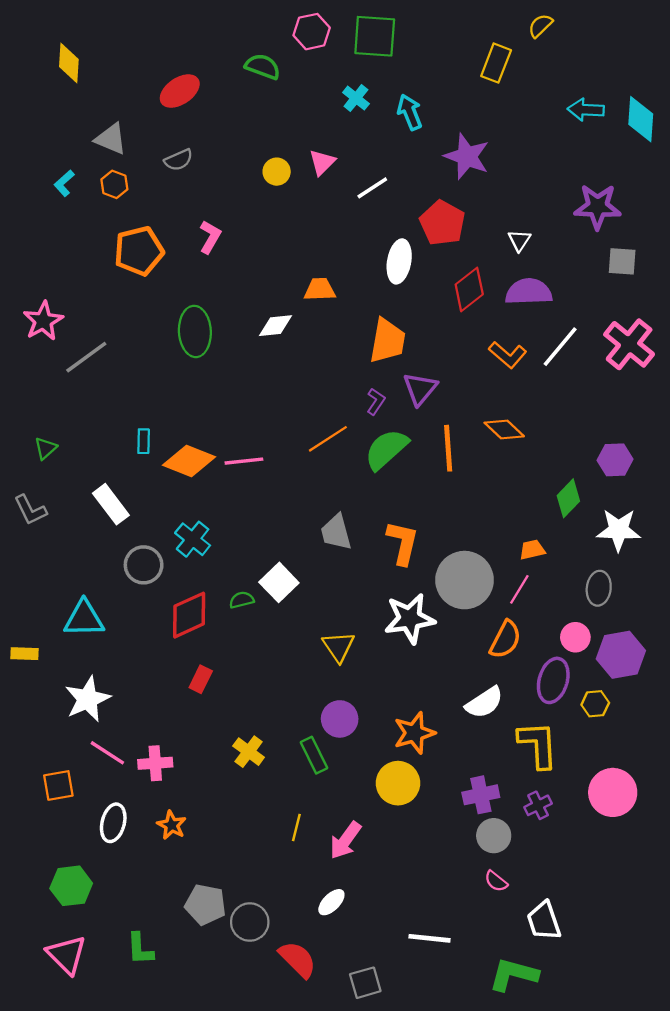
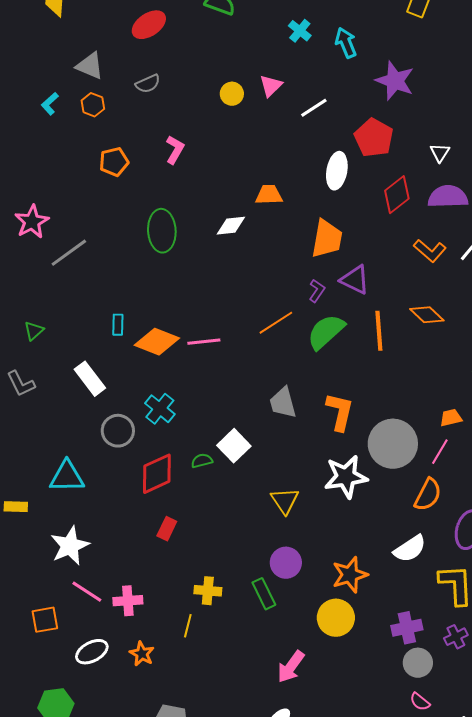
orange pentagon: (139, 251) -> (114, 162), size x0.7
purple triangle: (420, 389) -> (355, 280), turned -44
yellow cross: (249, 752) -> (208, 591), turned -32
white ellipse: (113, 823) -> (92, 652), turned 48
yellow line: (296, 827) -> (188, 626), moved

